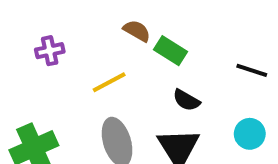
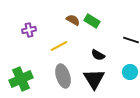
green rectangle: (171, 51) -> (92, 21), moved

